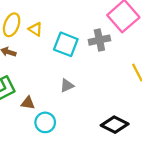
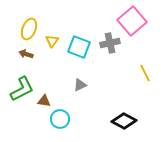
yellow triangle: (35, 29) -> (52, 41), moved, turned 32

